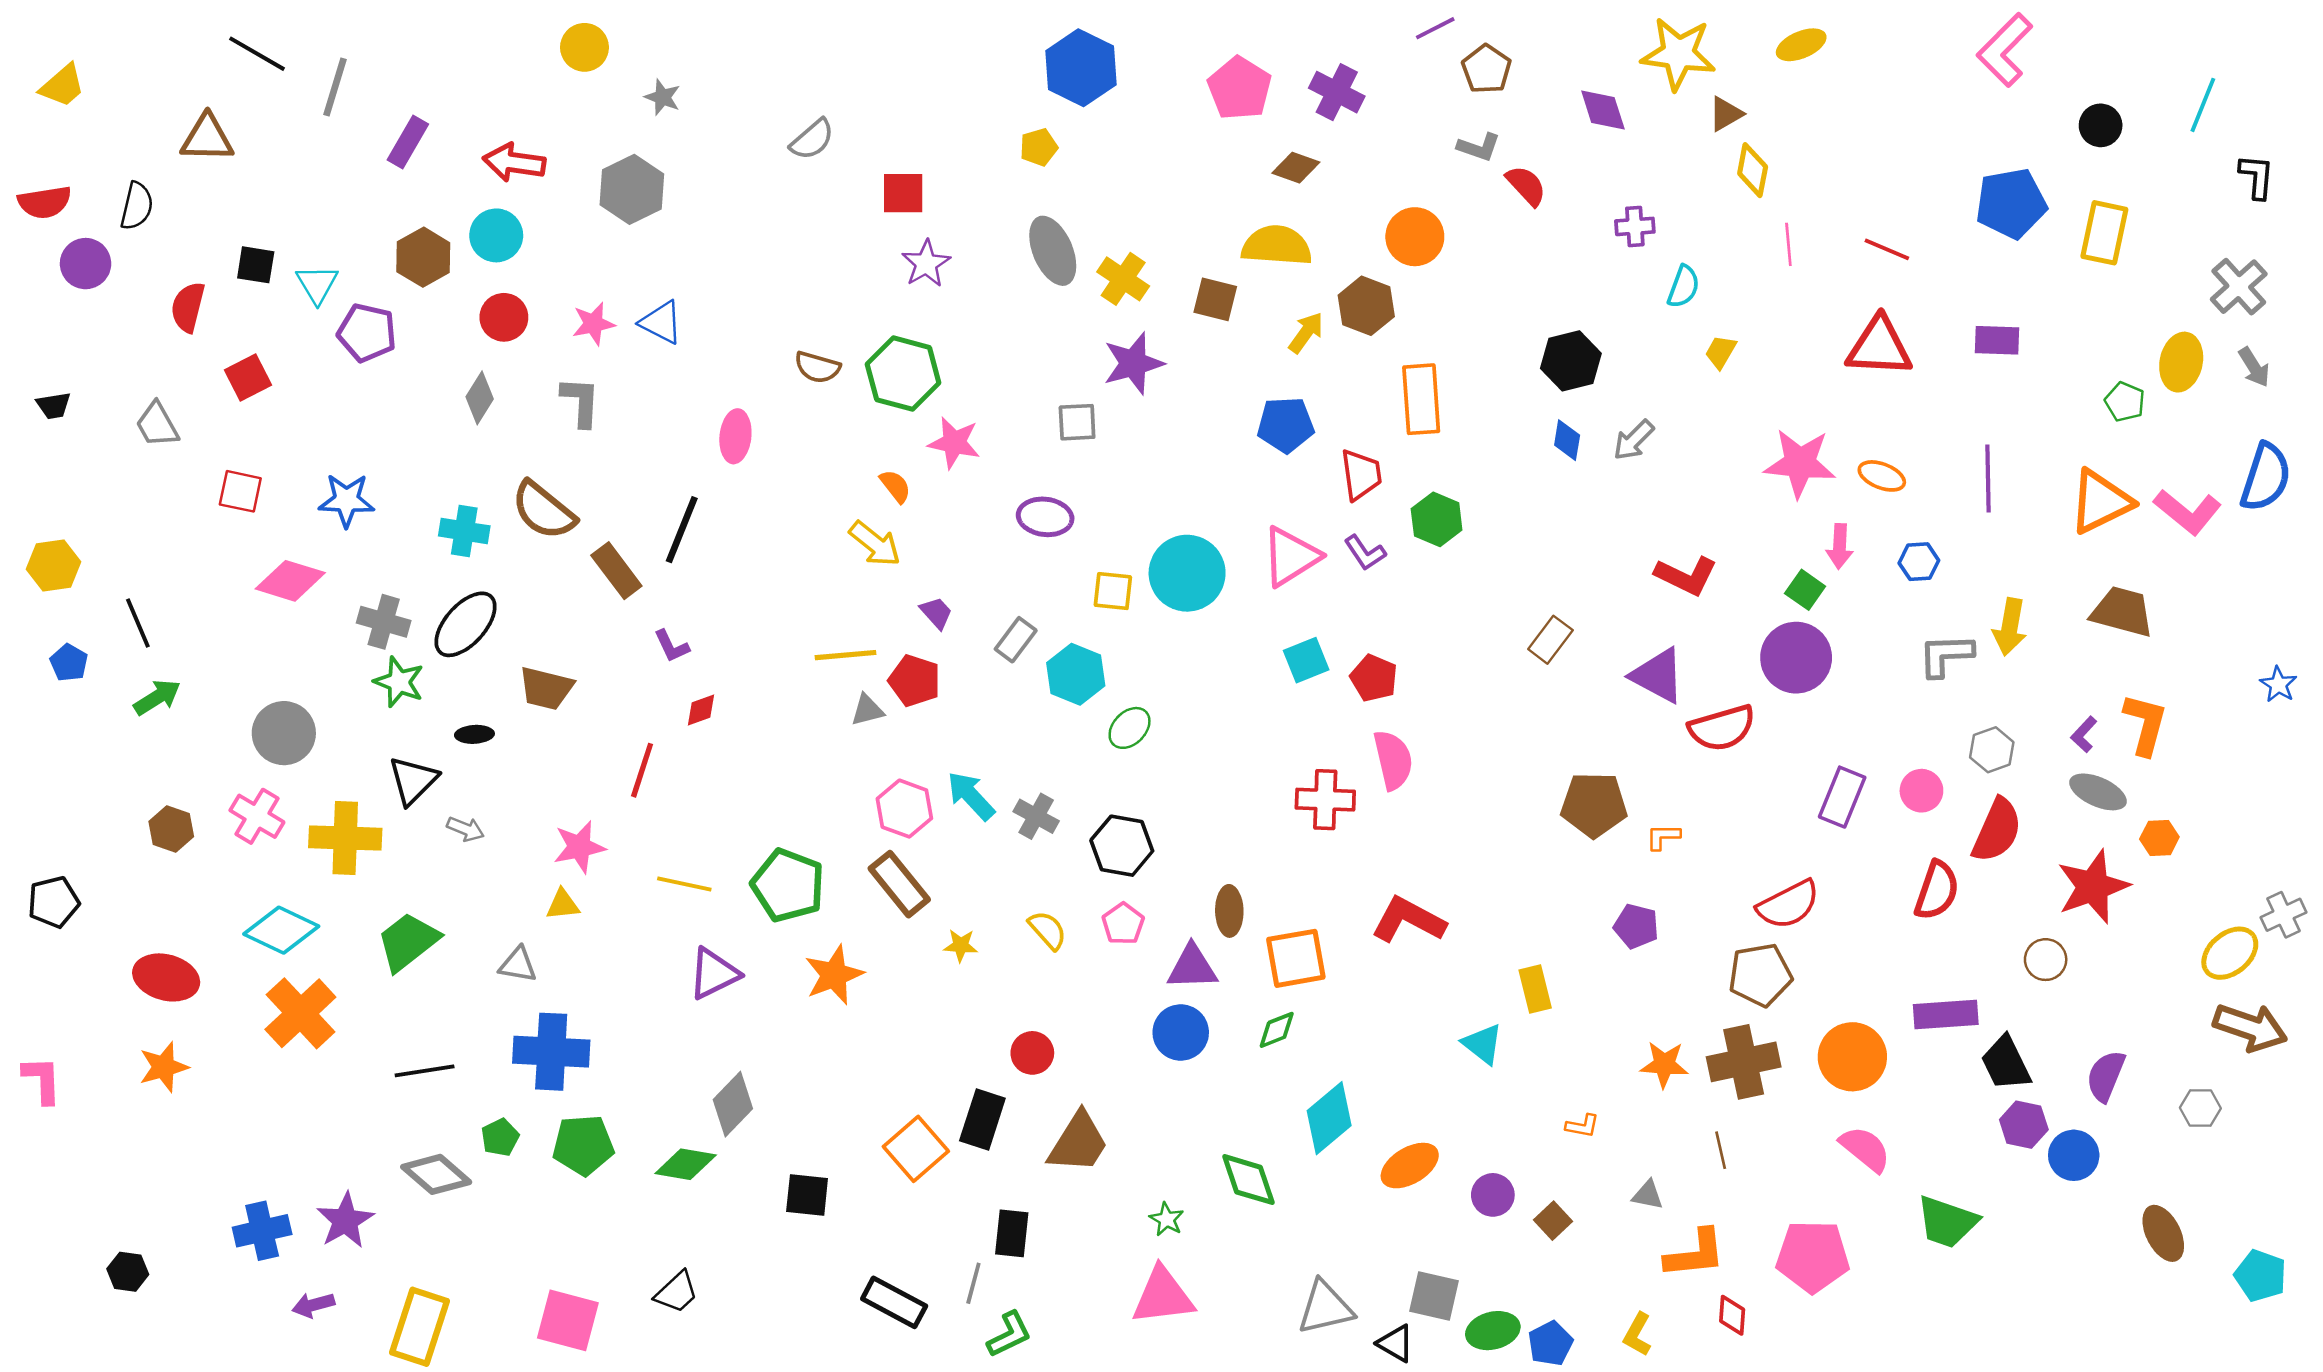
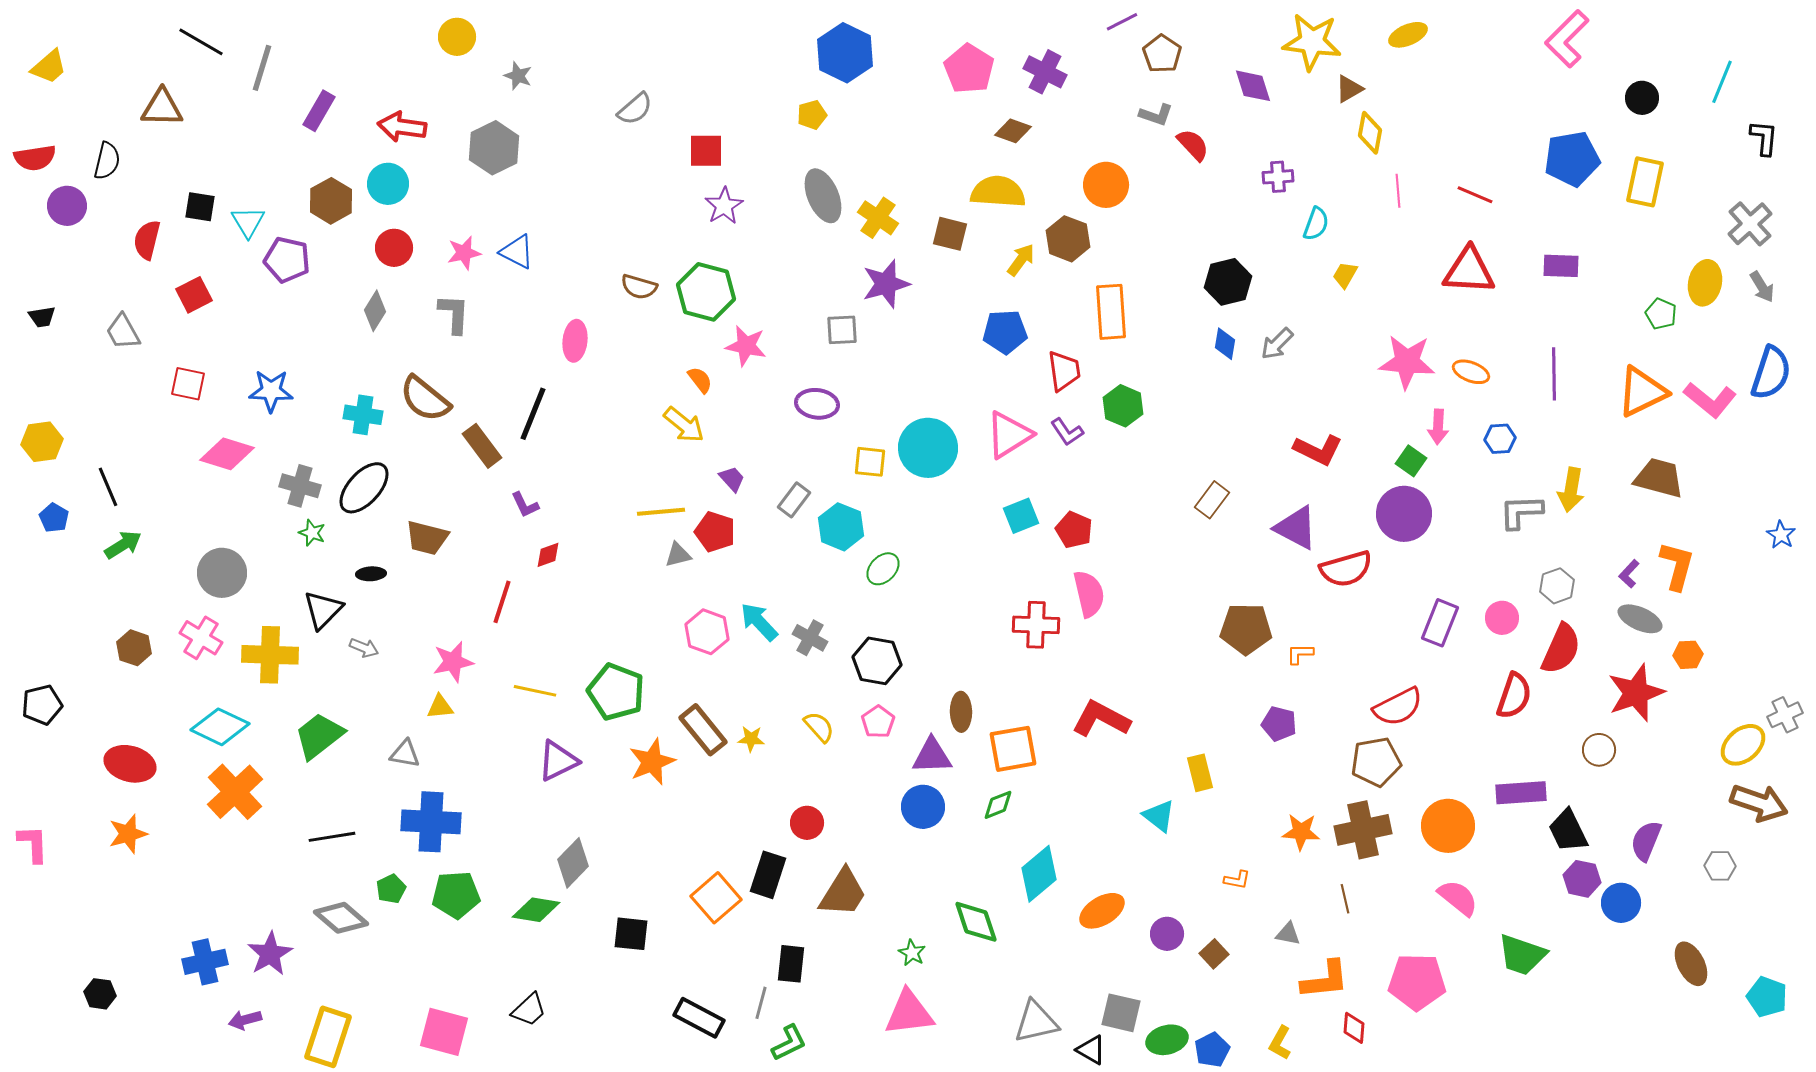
green star: (399, 682) -> (312, 533), size x0.7
brown rectangle: (899, 884) -> (703, 730), moved

